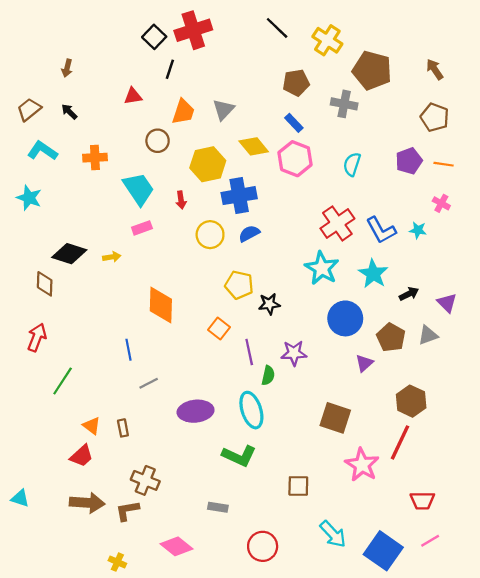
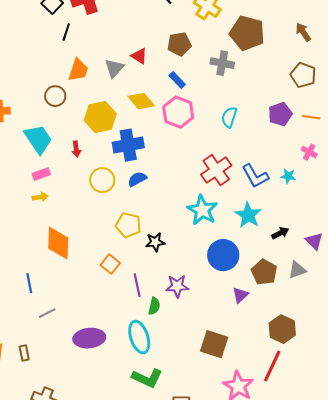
red triangle: (133, 96) -> (139, 56), moved, turned 42
yellow arrow: (112, 257) -> (40, 197), moved
green L-shape: (239, 456) -> (147, 378), moved

